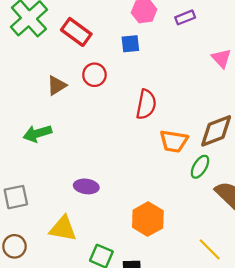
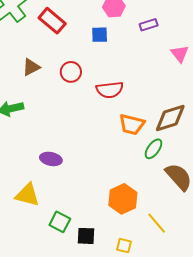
purple rectangle: (185, 17) -> (149, 25), moved
red circle: (94, 75) -> (71, 72), moved
red semicircle: (146, 104) -> (110, 90), turned 68
orange hexagon: (148, 219) -> (123, 199), moved

